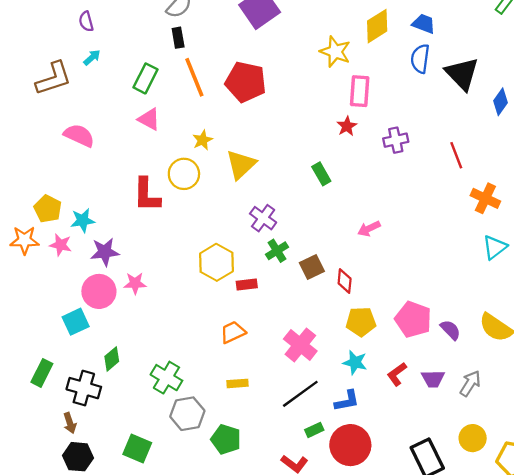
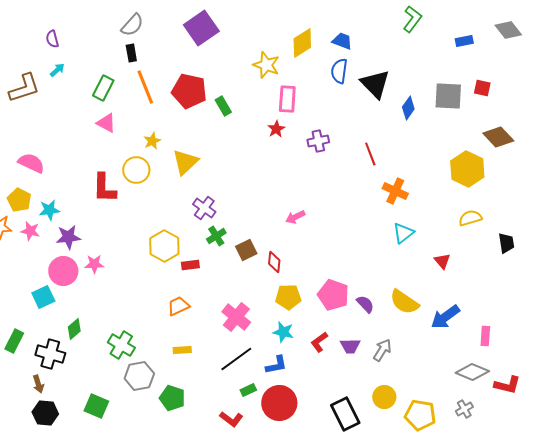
pink semicircle: (79, 135) -> (31, 163), moved
green rectangle: (321, 174) -> (223, 106), moved

